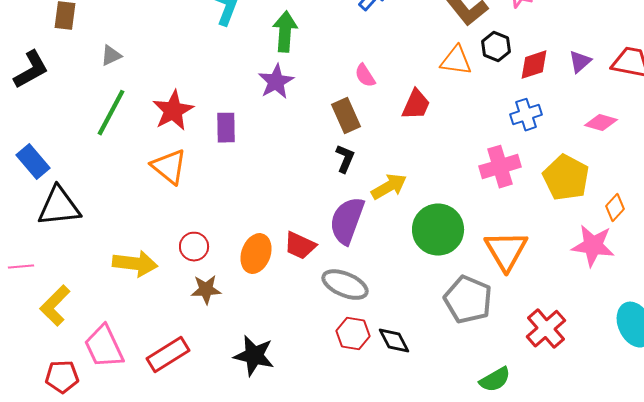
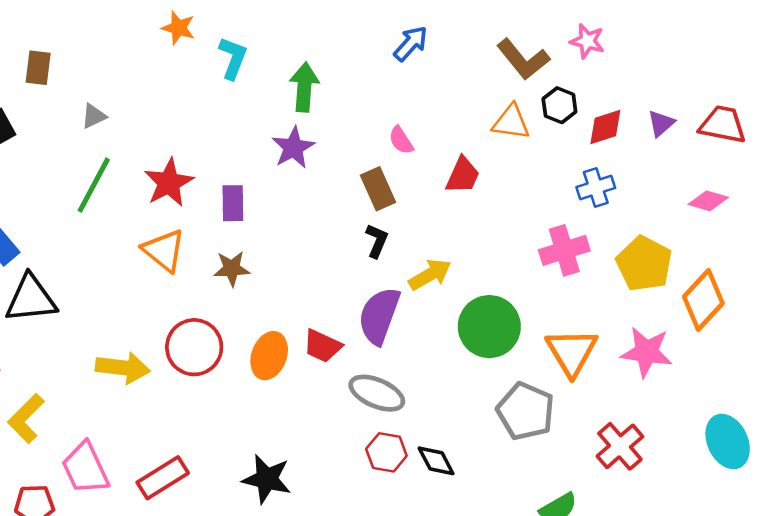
pink diamond: (601, 123) -> (708, 201), moved
orange diamond: (615, 208) -> (703, 300), size x1.8
pink star: (593, 246) -> (647, 352), moved
red circle: (194, 247) -> (194, 347), size x1.6
brown star: (206, 290) -> (232, 269), moved

